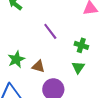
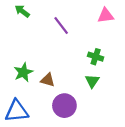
purple line: (50, 31) -> (61, 26), moved

